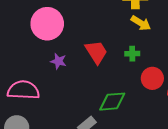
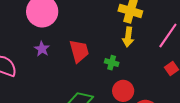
yellow arrow: (141, 23) -> (128, 37), turned 48

